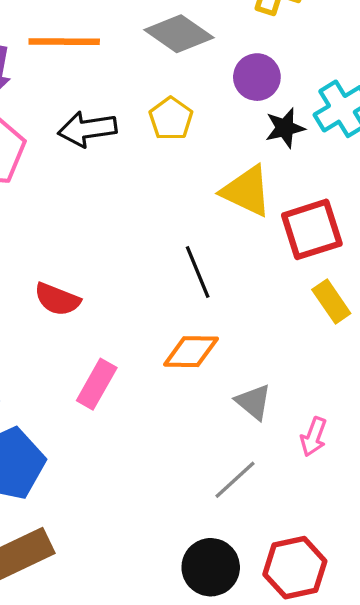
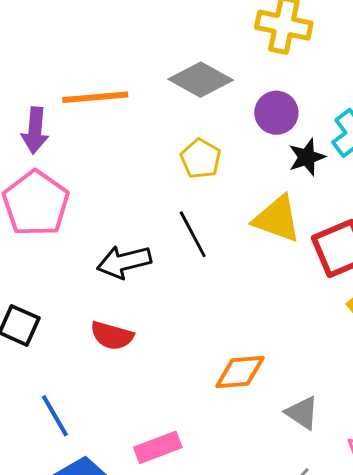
black arrow: (87, 129) -> (124, 262), moved
black line: (198, 272) -> (193, 234), moved
pink rectangle: (97, 384) -> (158, 447), moved, turned 45

